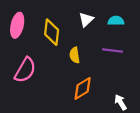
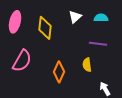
yellow semicircle: (75, 55) -> (87, 65), moved
orange diamond: (83, 88) -> (59, 72), moved, turned -35

